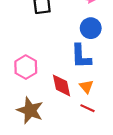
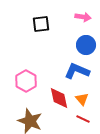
blue L-shape: (81, 56) -> (77, 71), turned 115

